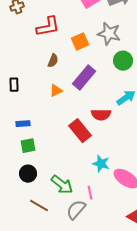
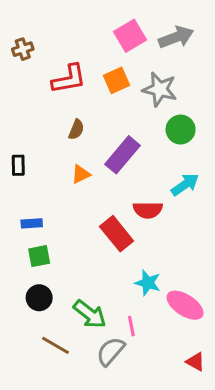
orange square: (80, 42) -> (117, 80), moved

